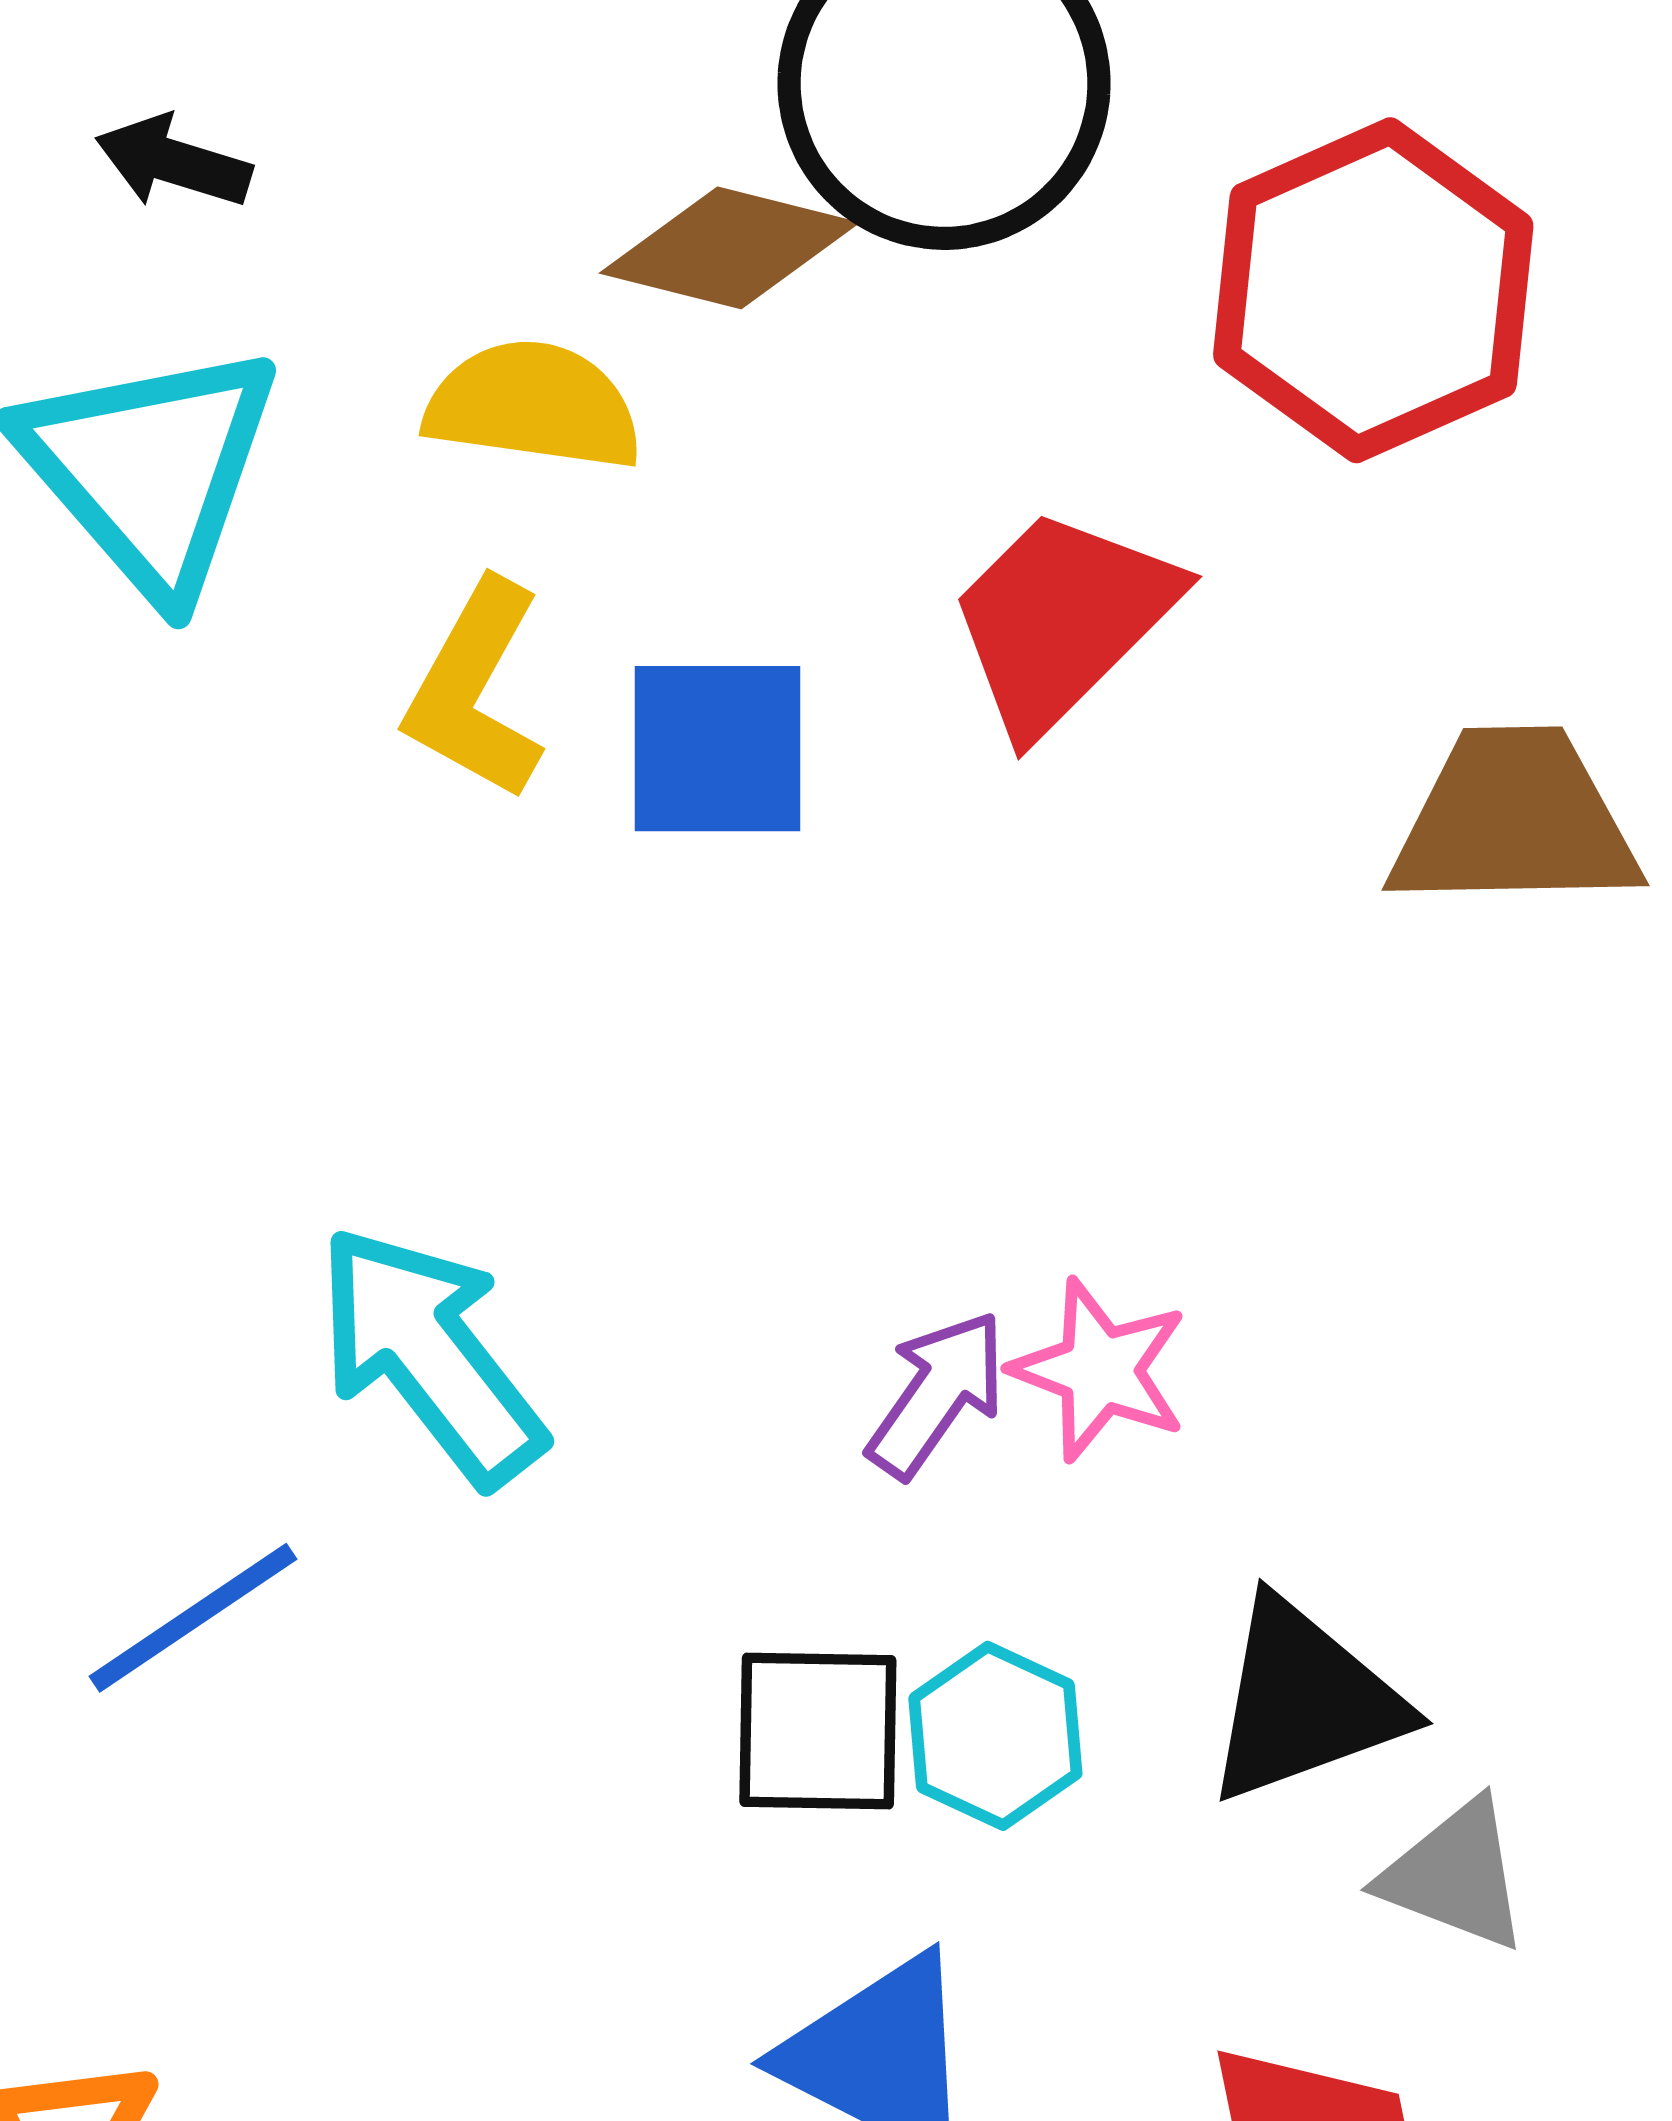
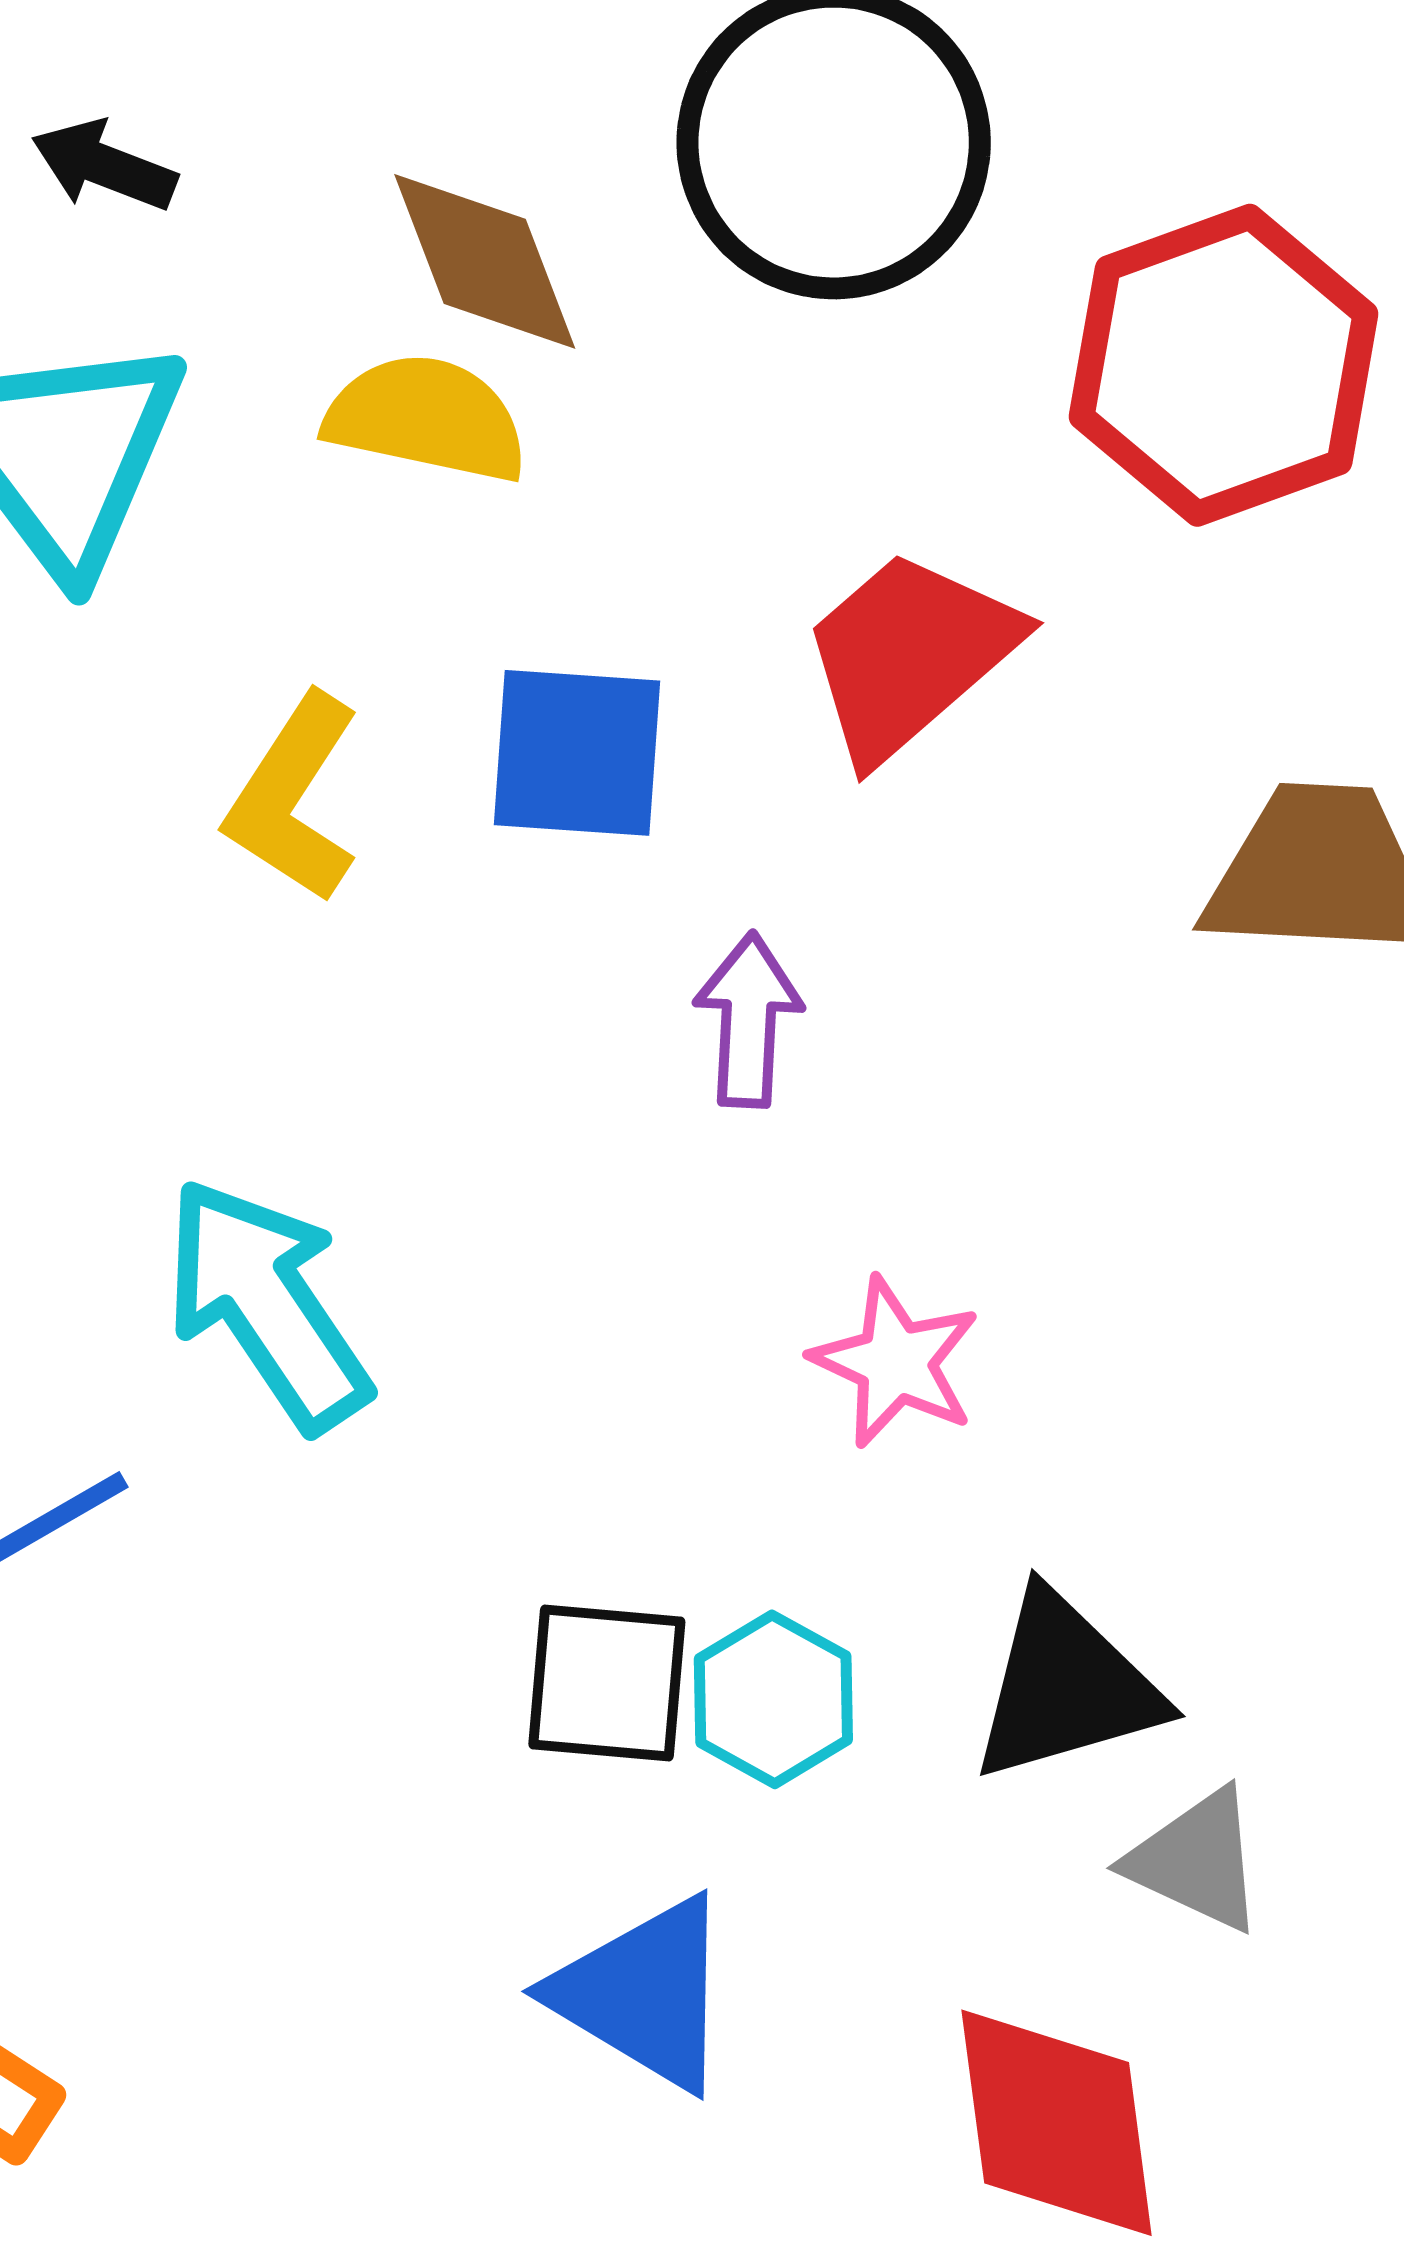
brown diamond: (729, 248) -> (485, 261), moved, turned 51
yellow L-shape: (475, 690) -> (293, 798), moved
purple arrow: (937, 1394) -> (748, 1020), moved, turned -36

